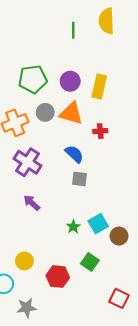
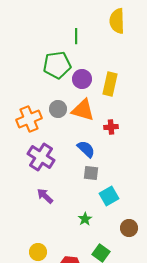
green line: (73, 30) -> (76, 36), moved
green pentagon: (33, 79) -> (57, 65), moved
cyan square: (98, 224) -> (109, 196), moved

